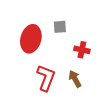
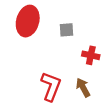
red ellipse: (31, 39) -> (28, 21), moved

